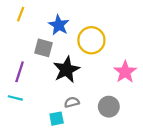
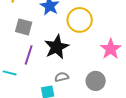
gray square: (44, 48) -> (24, 27), moved
purple line: (20, 72) -> (29, 55), moved

